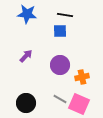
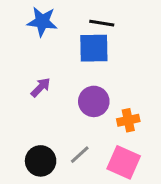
blue square: (60, 31) -> (94, 48), size x1.5
gray line: (60, 99) -> (80, 155), moved, turned -72

